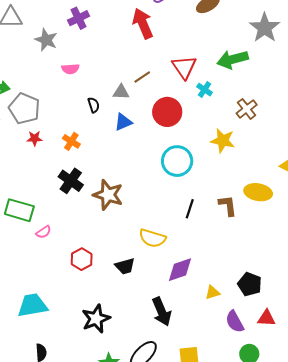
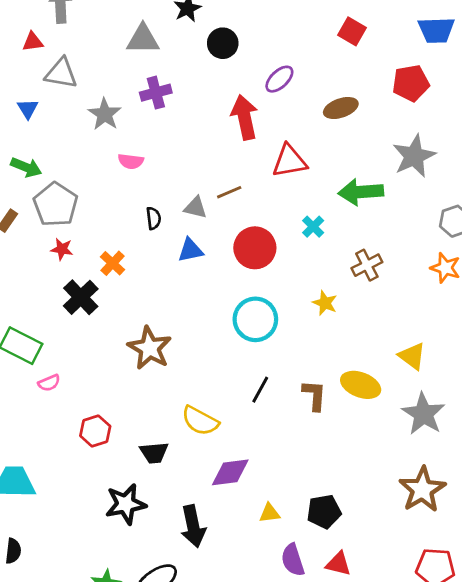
red triangle: (184, 67) -> (289, 161), moved, turned 44
yellow star: (223, 141) -> (325, 303), size x0.7
black cross: (71, 181) -> (81, 297), moved
black pentagon: (250, 284) -> (324, 512), turned 30
black star: (96, 319) -> (126, 504), moved

